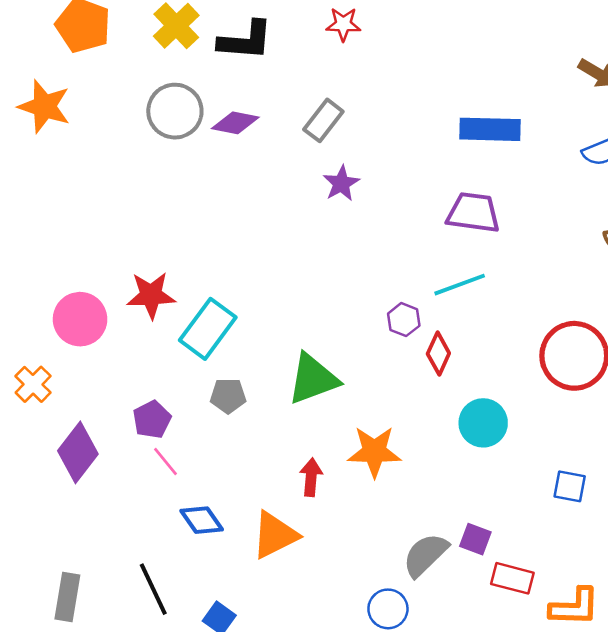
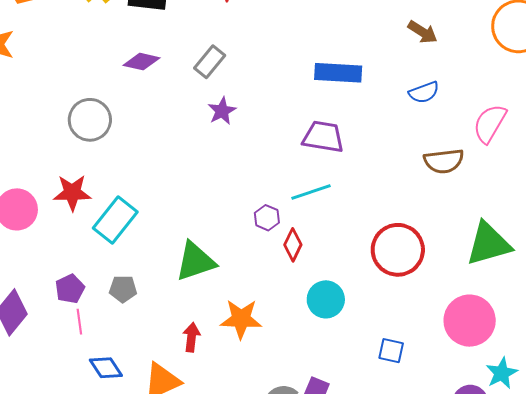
gray circle: (175, 111) -> (90, 120), moved
gray pentagon: (228, 396) -> (123, 289), moved
pink line: (165, 462) -> (79, 322), turned 30

